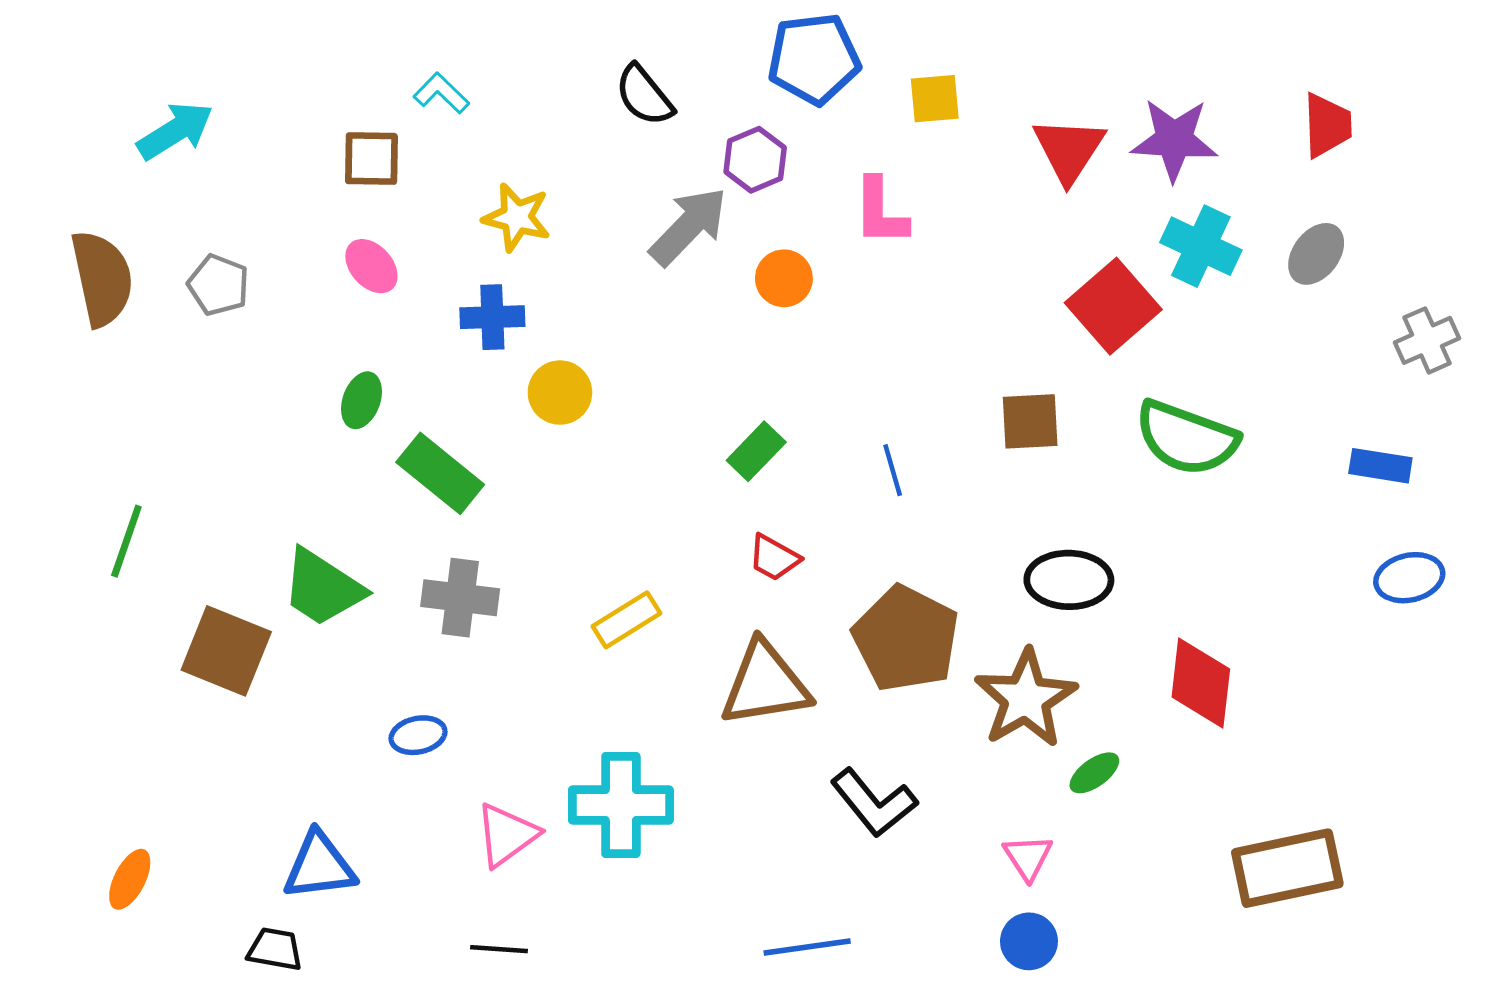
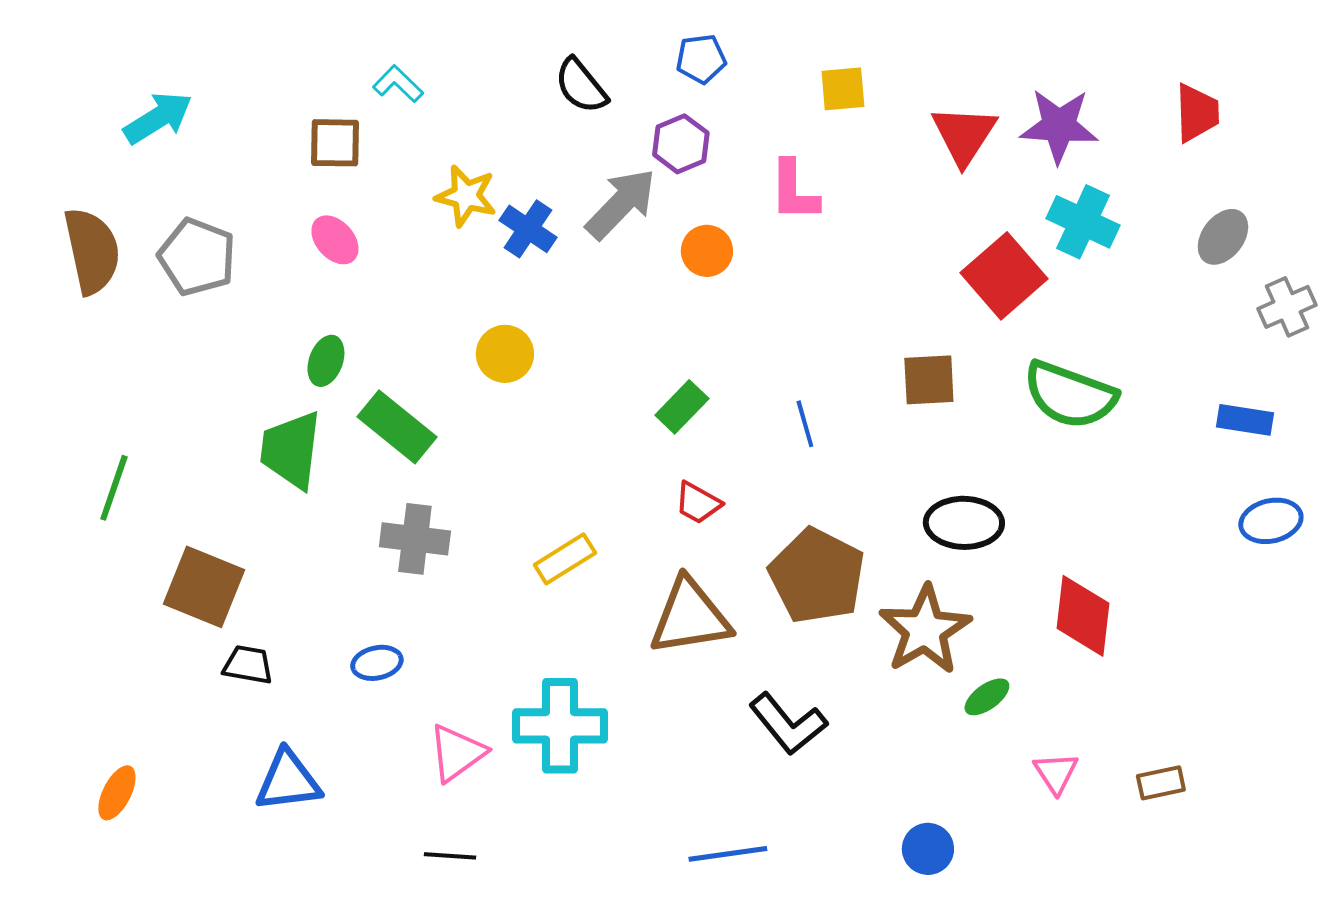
blue pentagon: (814, 59) -> (701, 59), moved, size x0.6
gray ellipse: (1316, 254) -> (1223, 237), moved
gray pentagon: (218, 285) -> (197, 257), size x1.4
blue cross: (492, 317) -> (528, 229), moved, turned 36
green trapezoid: (323, 588) -> (291, 450), moved, turned 64
pink triangle: (1028, 857) -> (1056, 773), moved
brown rectangle: (1287, 868) -> (1161, 783), size x0.5
black trapezoid: (275, 949) -> (248, 665), moved

